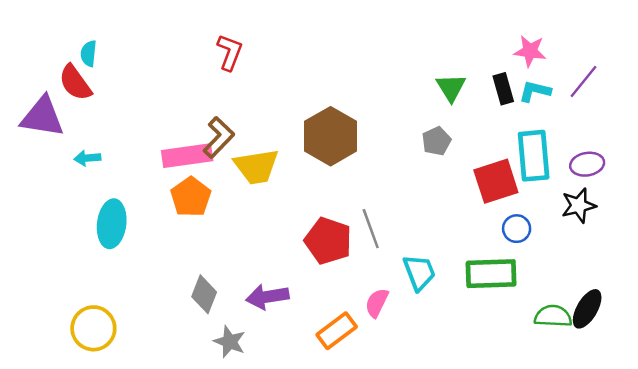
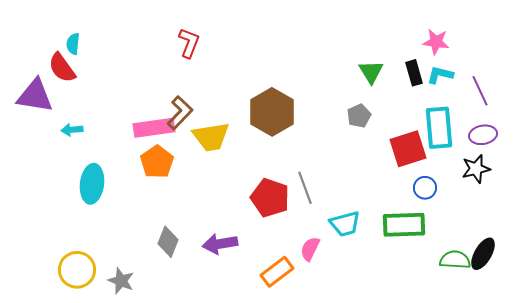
purple line: (583, 81) -> (480, 91), moved, turned -64
cyan trapezoid: (419, 272) -> (345, 224), turned 96
gray star: (230, 342) -> (121, 281), moved

